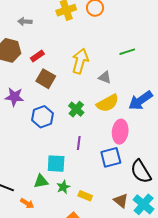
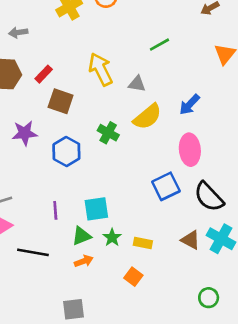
yellow arrow: (80, 61) -> (101, 69), turned -30
blue arrow: (140, 100) -> (190, 105), size x0.7
pink ellipse: (120, 132) -> (190, 150), moved
purple line: (79, 143) -> (55, 210), moved
orange arrow: (27, 203) -> (84, 261), moved, turned -40

